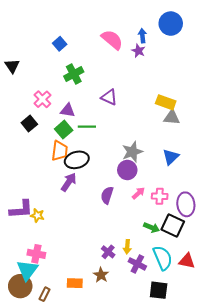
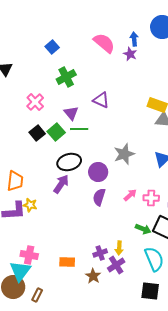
purple triangle: (68, 110) -> (71, 113), moved, turned 42
black square: (29, 124) -> (37, 133), moved
orange trapezoid: (60, 151) -> (15, 181), moved
purple circle: (127, 170) -> (98, 172), moved
yellow star: (37, 215) -> (30, 205), moved
purple cross: (108, 252) -> (100, 253), turned 32
purple cross: (137, 264) -> (116, 265), moved, turned 30
orange rectangle: (75, 283) -> (67, 262), moved

